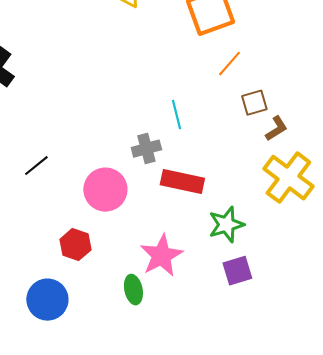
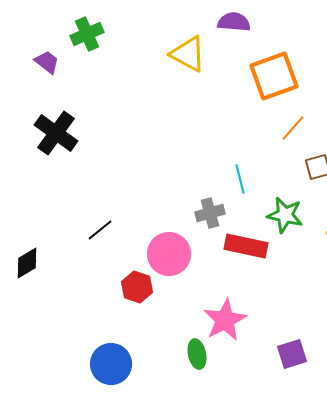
green star: (226, 225) -> (285, 215), moved, turned 30
red hexagon: (75, 245) -> (137, 287), moved
purple square: (237, 271) -> (292, 354), moved

